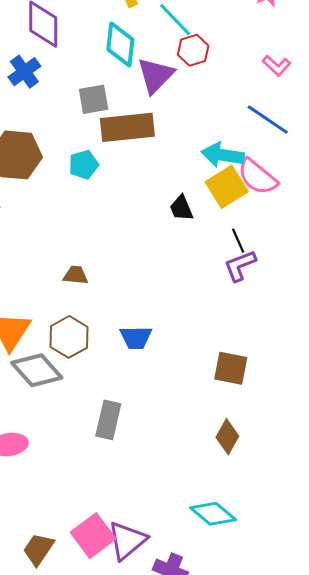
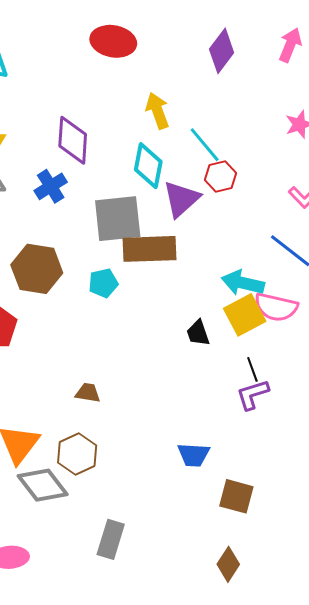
gray square: (94, 99) -> (118, 219), size x1.6
pink semicircle: (258, 177) -> (276, 307), turned -30
blue trapezoid: (136, 338) -> (194, 455), moved

